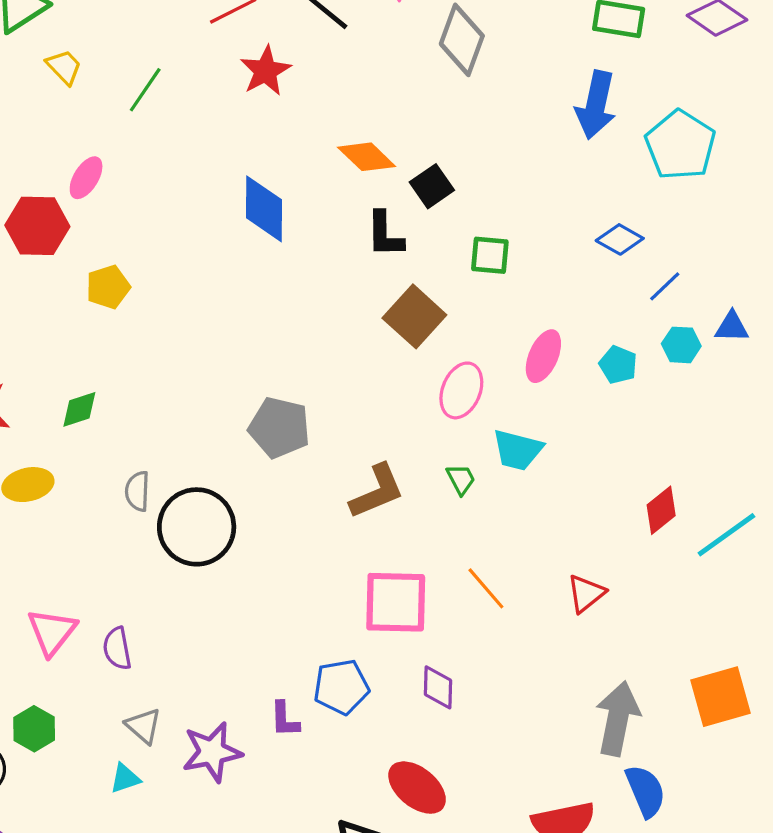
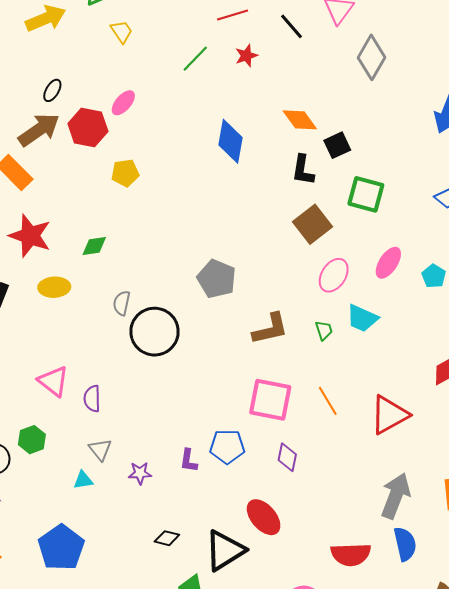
red star: (266, 71) -> (246, 56), size x0.7
green line: (145, 90) -> (195, 59), moved
green square: (490, 255) -> (366, 194), size x1.4
red triangle: (586, 594) -> (389, 415), size x1.6
pink triangle: (52, 632) -> (53, 381), turned -40
purple star: (212, 752) -> (140, 473), size x0.6

